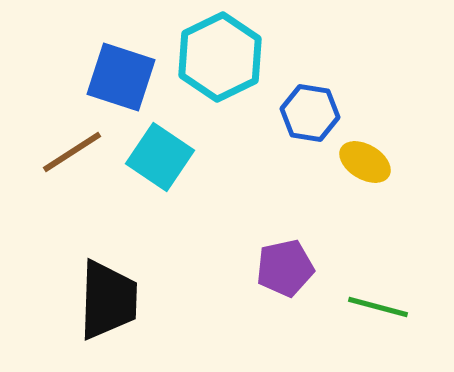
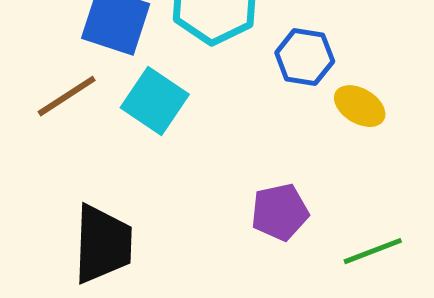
green line: (378, 307) -> (373, 251), turned -36

